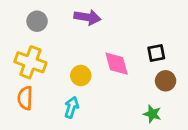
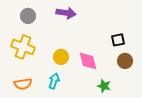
pink diamond: (117, 64) -> (88, 61), moved
orange semicircle: (25, 98) -> (23, 84), moved, turned -102
green star: (152, 114) -> (104, 86), moved

